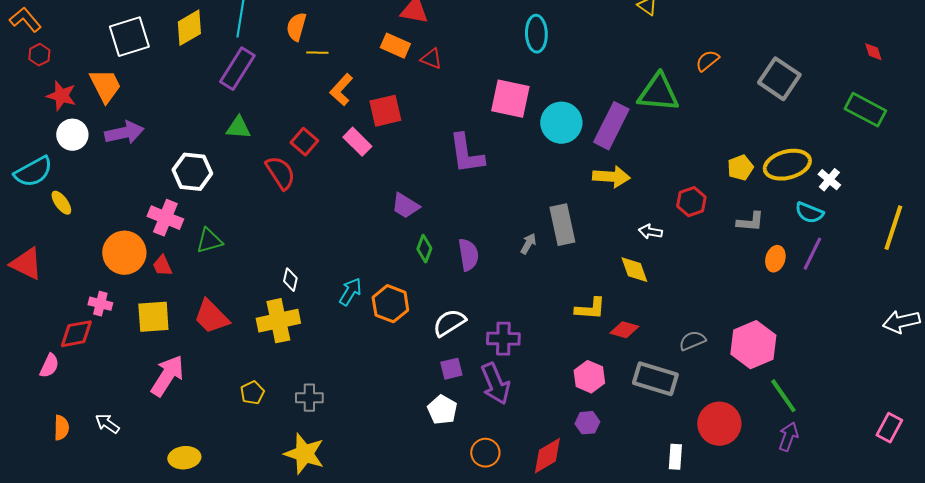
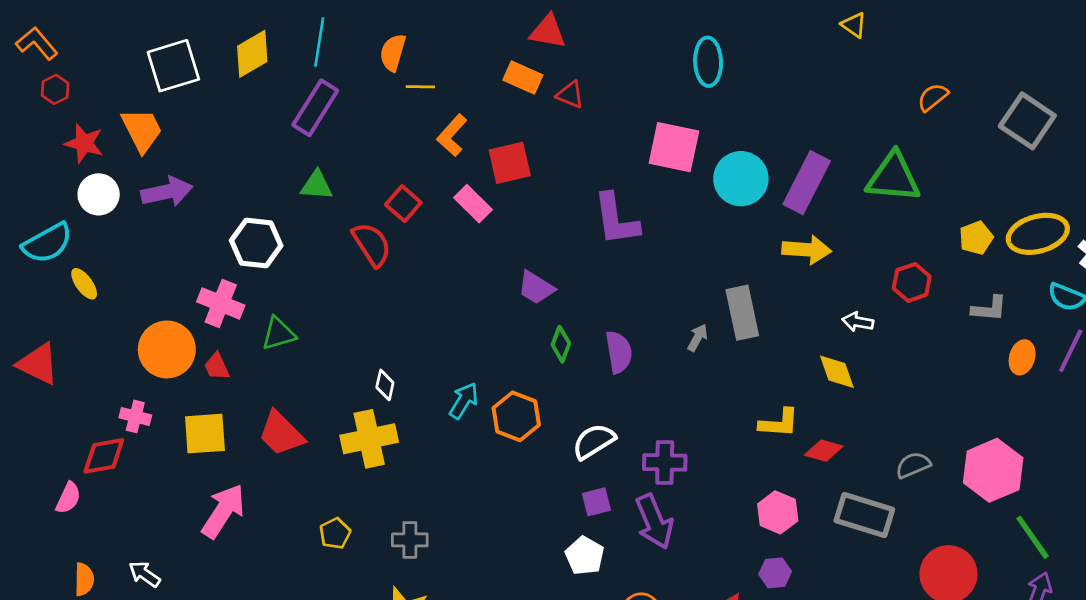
green triangle: (658, 93) -> (893, 177), moved

